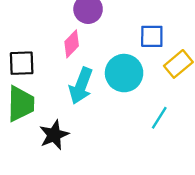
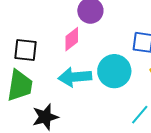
cyan arrow: (81, 86) -> (75, 77), turned 56

